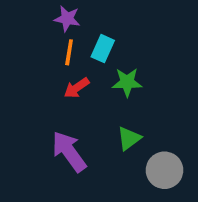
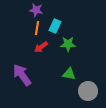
green triangle: (129, 138) -> (69, 74), turned 48
purple arrow: (69, 152) -> (22, 75), moved

